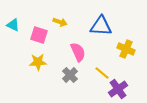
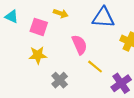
yellow line: (102, 73) -> (95, 67), moved
gray cross: (70, 75) -> (60, 80), moved

